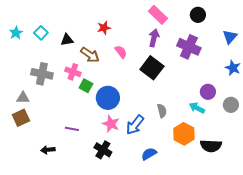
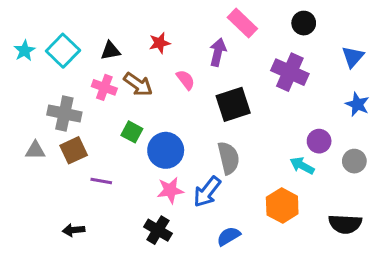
cyan square: (41, 33) -> (63, 51), size x1.5
purple arrow: (154, 38) -> (218, 52), moved
black triangle: (67, 40) -> (110, 51), moved
black square: (152, 68) -> (233, 104), turned 35
pink cross: (73, 72) -> (104, 87), moved
gray semicircle: (162, 111) -> (229, 158), moved, size x1.5
brown square: (21, 118) -> (74, 150), moved
pink star: (111, 124) -> (170, 190), turned -30
purple line: (72, 129) -> (101, 181), moved
black semicircle: (211, 146) -> (345, 224), moved

